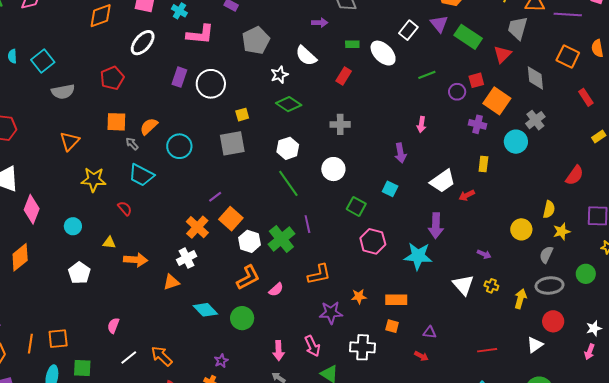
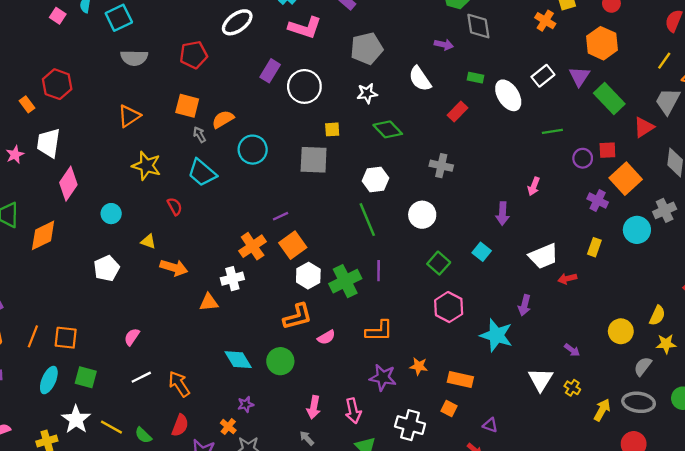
white star: (279, 75) -> (367, 93), moved
purple arrow: (436, 226) -> (524, 305), size x0.7
cyan diamond: (205, 310) -> (238, 360), moved

